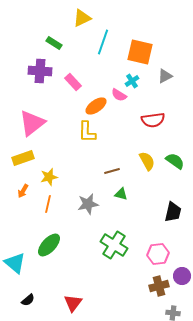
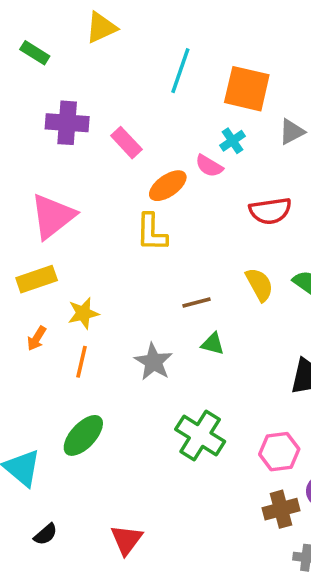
yellow triangle: (82, 18) -> (101, 28), moved
green rectangle: (54, 43) -> (35, 53), moved
gray star: (88, 204) -> (153, 362), turned -30

